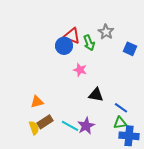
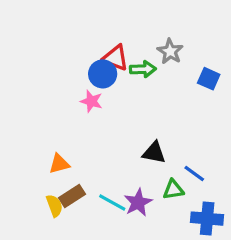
green arrow: (89, 43) -> (143, 69), turned -70
pink star: (80, 70) -> (91, 101), moved
green triangle: (120, 123) -> (173, 190), moved

